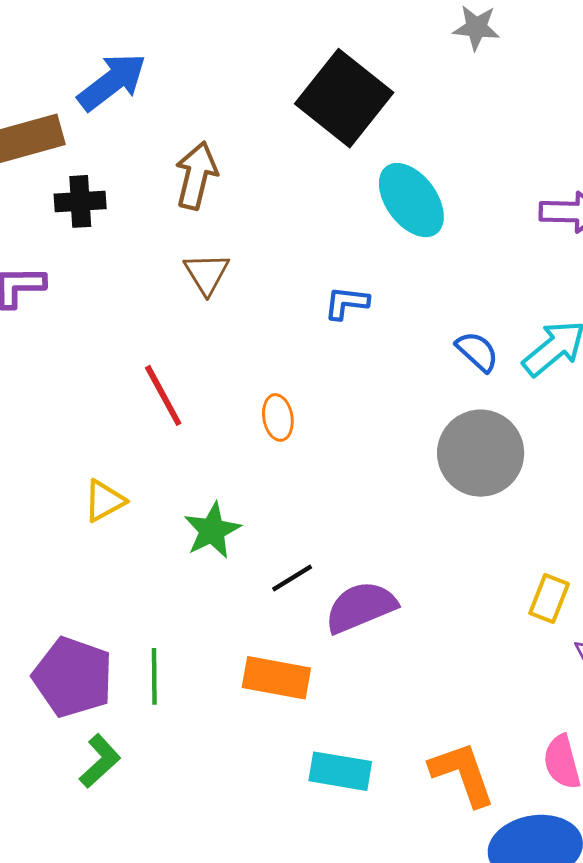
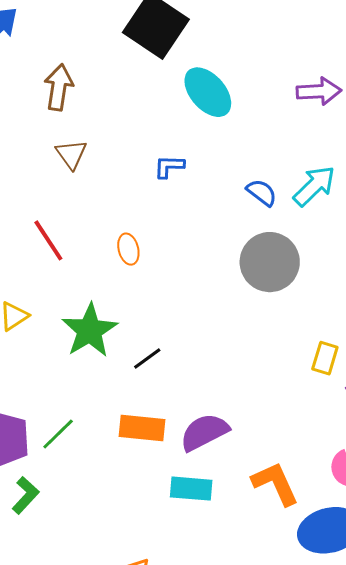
green star: (212, 530) -> (90, 330), size x1.4
purple semicircle: (361, 607) -> (204, 432), moved
green line: (154, 676) -> (58, 434), turned 51

